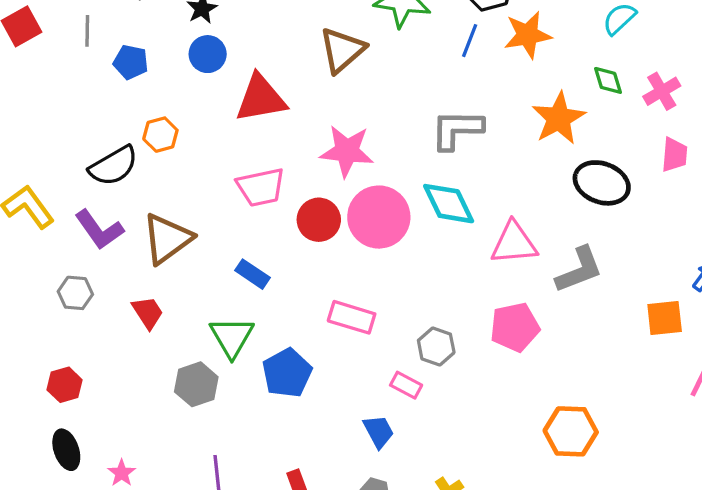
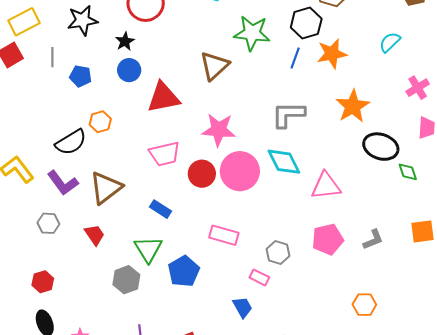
green diamond: (608, 80) -> (408, 172), moved
gray L-shape: (579, 270) -> (373, 240), moved, size x0.7
orange hexagon: (571, 431) -> (364, 305), size x0.7

